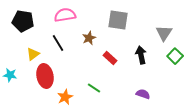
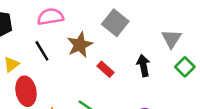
gray square: (118, 20) -> (115, 23), turned 30
brown star: (89, 38) -> (80, 45), size x1.5

